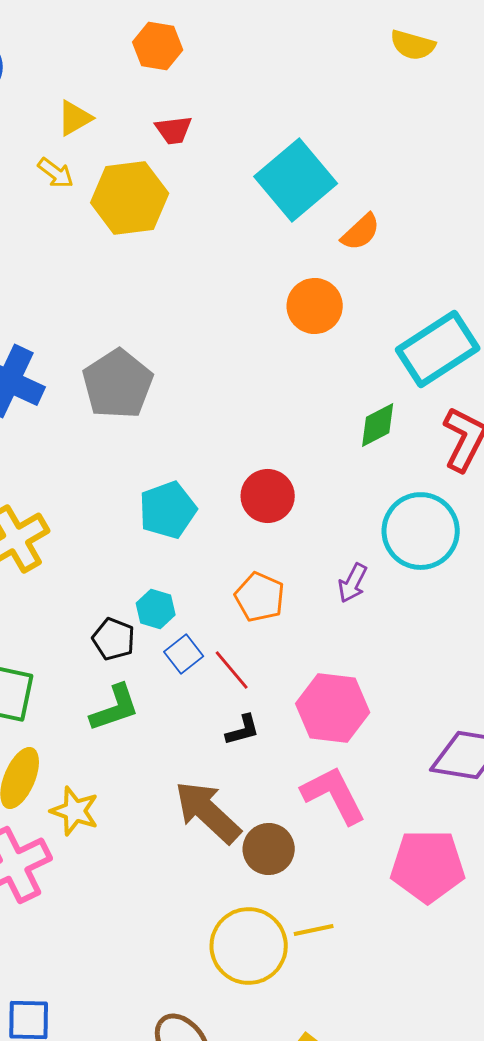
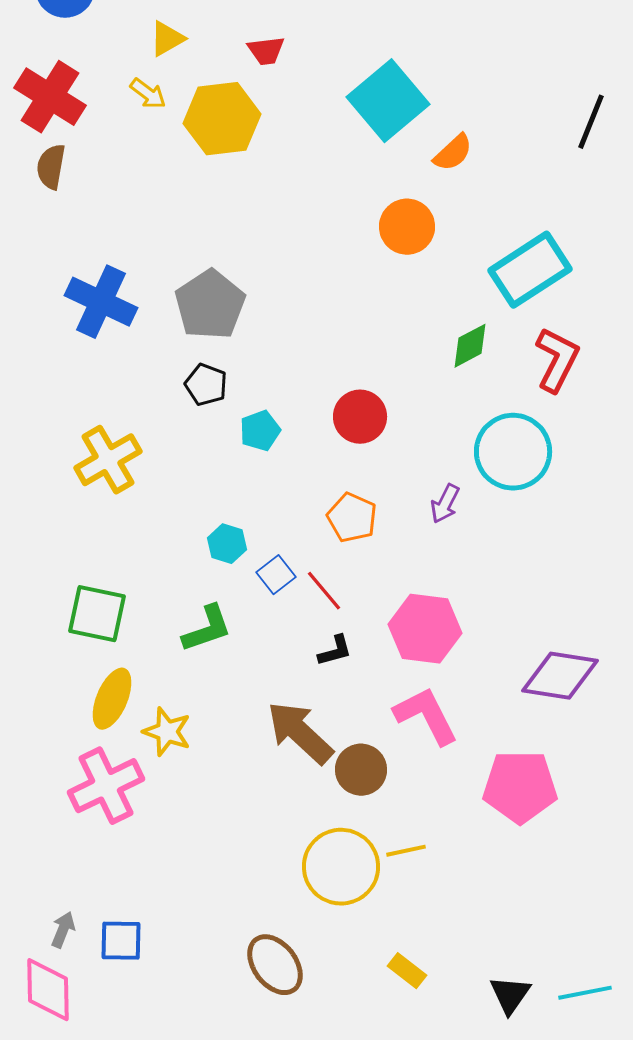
cyan pentagon: (168, 510) -> (260, 431), size x0.7
cyan hexagon: (156, 609) -> (227, 544), moved
black pentagon: (114, 639) -> (206, 385), moved

